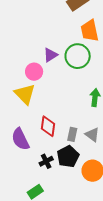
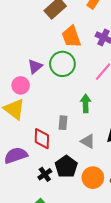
gray rectangle: (72, 134) -> (63, 123), moved
purple semicircle: (20, 139) -> (16, 155), turned 105

